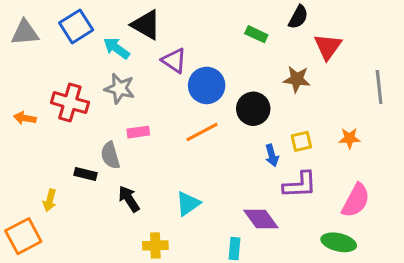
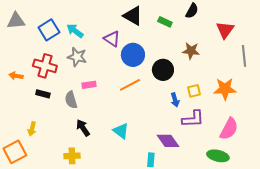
black triangle: (146, 25) -> (133, 16), moved
blue square: (76, 26) -> (49, 30), moved
red triangle: (328, 47) -> (225, 30), moved
orange star: (350, 138) -> (225, 89), size x1.6
black rectangle: (85, 174) -> (43, 94), moved
cyan triangle: (188, 204) -> (121, 131), turned -48
yellow cross: (155, 245) -> (72, 156), moved

